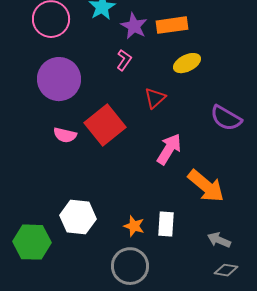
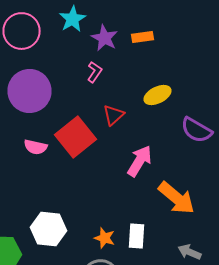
orange rectangle: (172, 25) -> (142, 37), size x0.7
yellow ellipse: (187, 63) -> (158, 95), moved
red triangle: (155, 98) -> (114, 115), moved

